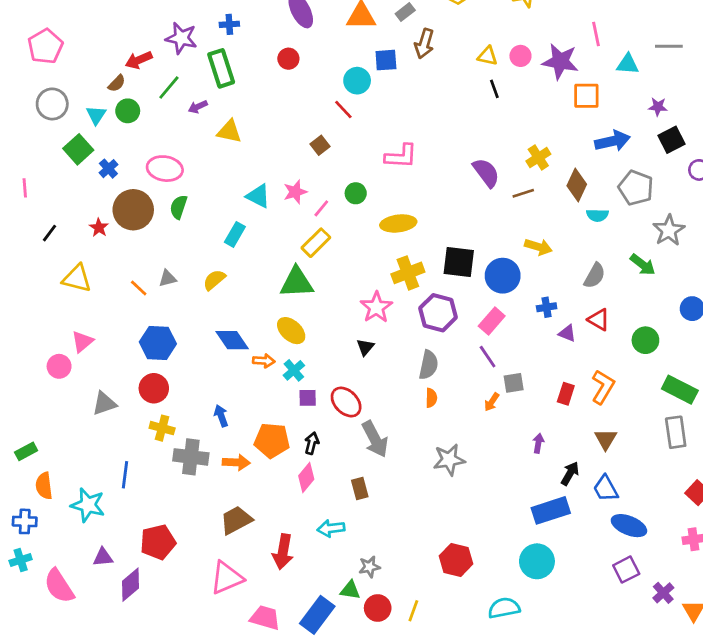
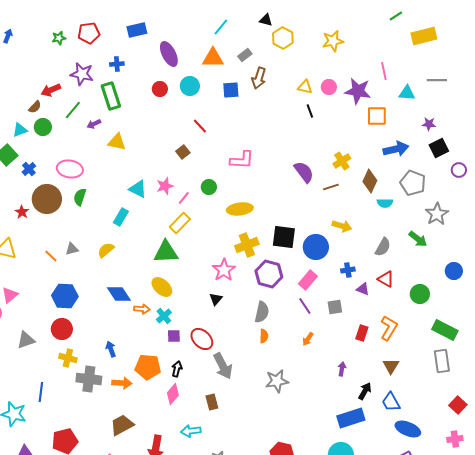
cyan circle: (357, 81) -> (190, 86), moved
cyan triangle: (96, 115) -> (20, 130), turned 35
gray square: (514, 383) -> (335, 307), moved

